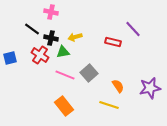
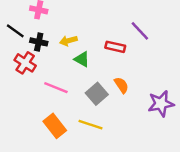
green triangle: (63, 52) -> (82, 59), moved, turned 40
gray square: (89, 73) -> (97, 94), moved
orange semicircle: (118, 86) -> (121, 85), moved
yellow line: (109, 105) -> (91, 125), moved

